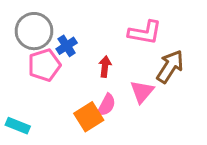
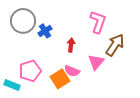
pink L-shape: (145, 33) -> (98, 22), turned -80
pink pentagon: (44, 65) -> (30, 71), moved
pink semicircle: (106, 105) -> (72, 71), turned 84

